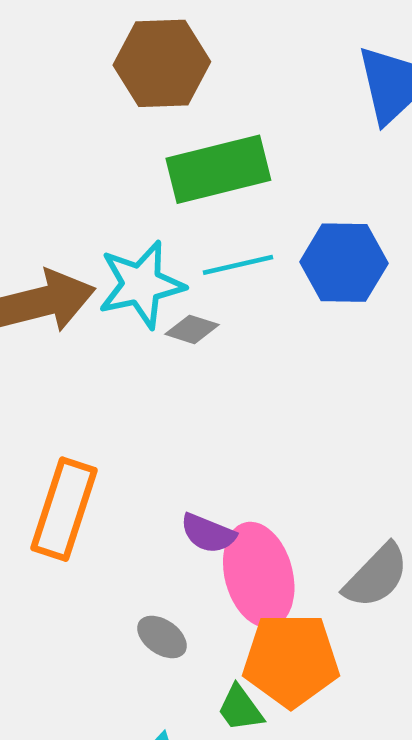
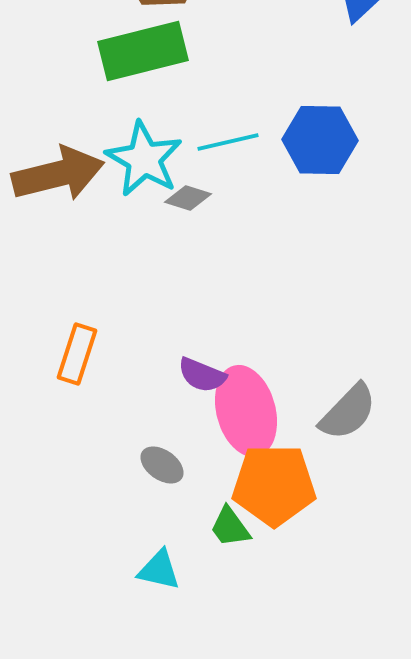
green rectangle: (218, 169) -> (143, 51), moved
cyan star: (141, 285) -> (144, 159), turned -30
orange rectangle: (64, 509) -> (77, 354), size x0.7

